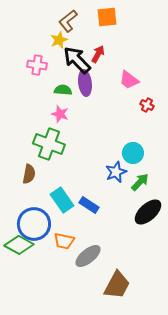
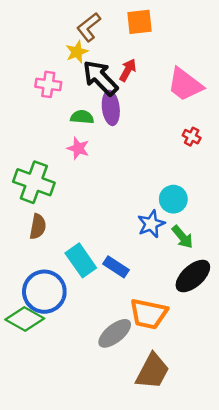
pink trapezoid: (129, 80) -> (185, 84), moved, size x1.4
green cross: (49, 144) -> (34, 182), moved
green arrow: (140, 182) -> (182, 237), turned 96
orange trapezoid: (64, 241) -> (149, 314), moved, size x1.4

